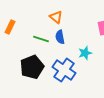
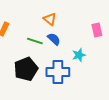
blue semicircle: (60, 37) -> (54, 39), turned 144
blue cross: (64, 70) -> (58, 72), turned -35

